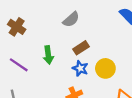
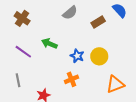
brown rectangle: (81, 48) -> (98, 22), moved
green arrow: (48, 55) -> (49, 44), turned 119

